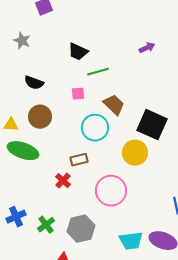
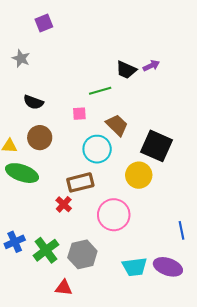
black trapezoid: (78, 52) -> (126, 70), moved
brown rectangle: (79, 160) -> (80, 182), size x1.4
green cross: (46, 225) -> (46, 250), size x1.4

